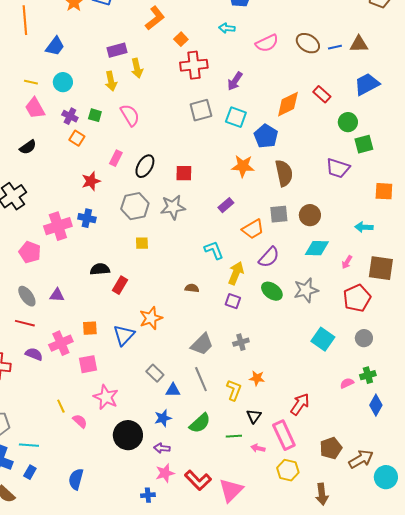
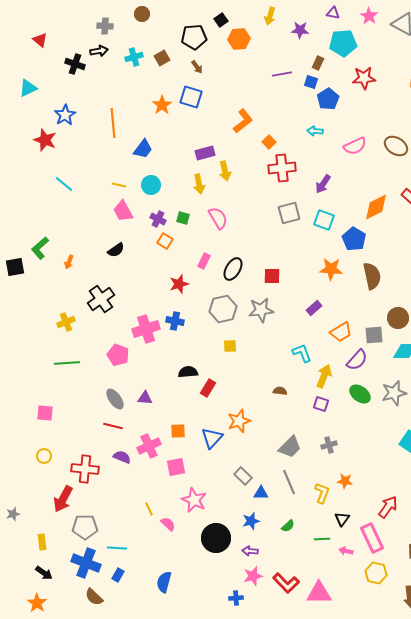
gray square: (279, 214) -> (374, 335), moved
green semicircle: (200, 423) -> (288, 526), size x0.6
pink triangle: (231, 490) -> (319, 593), turned 44

